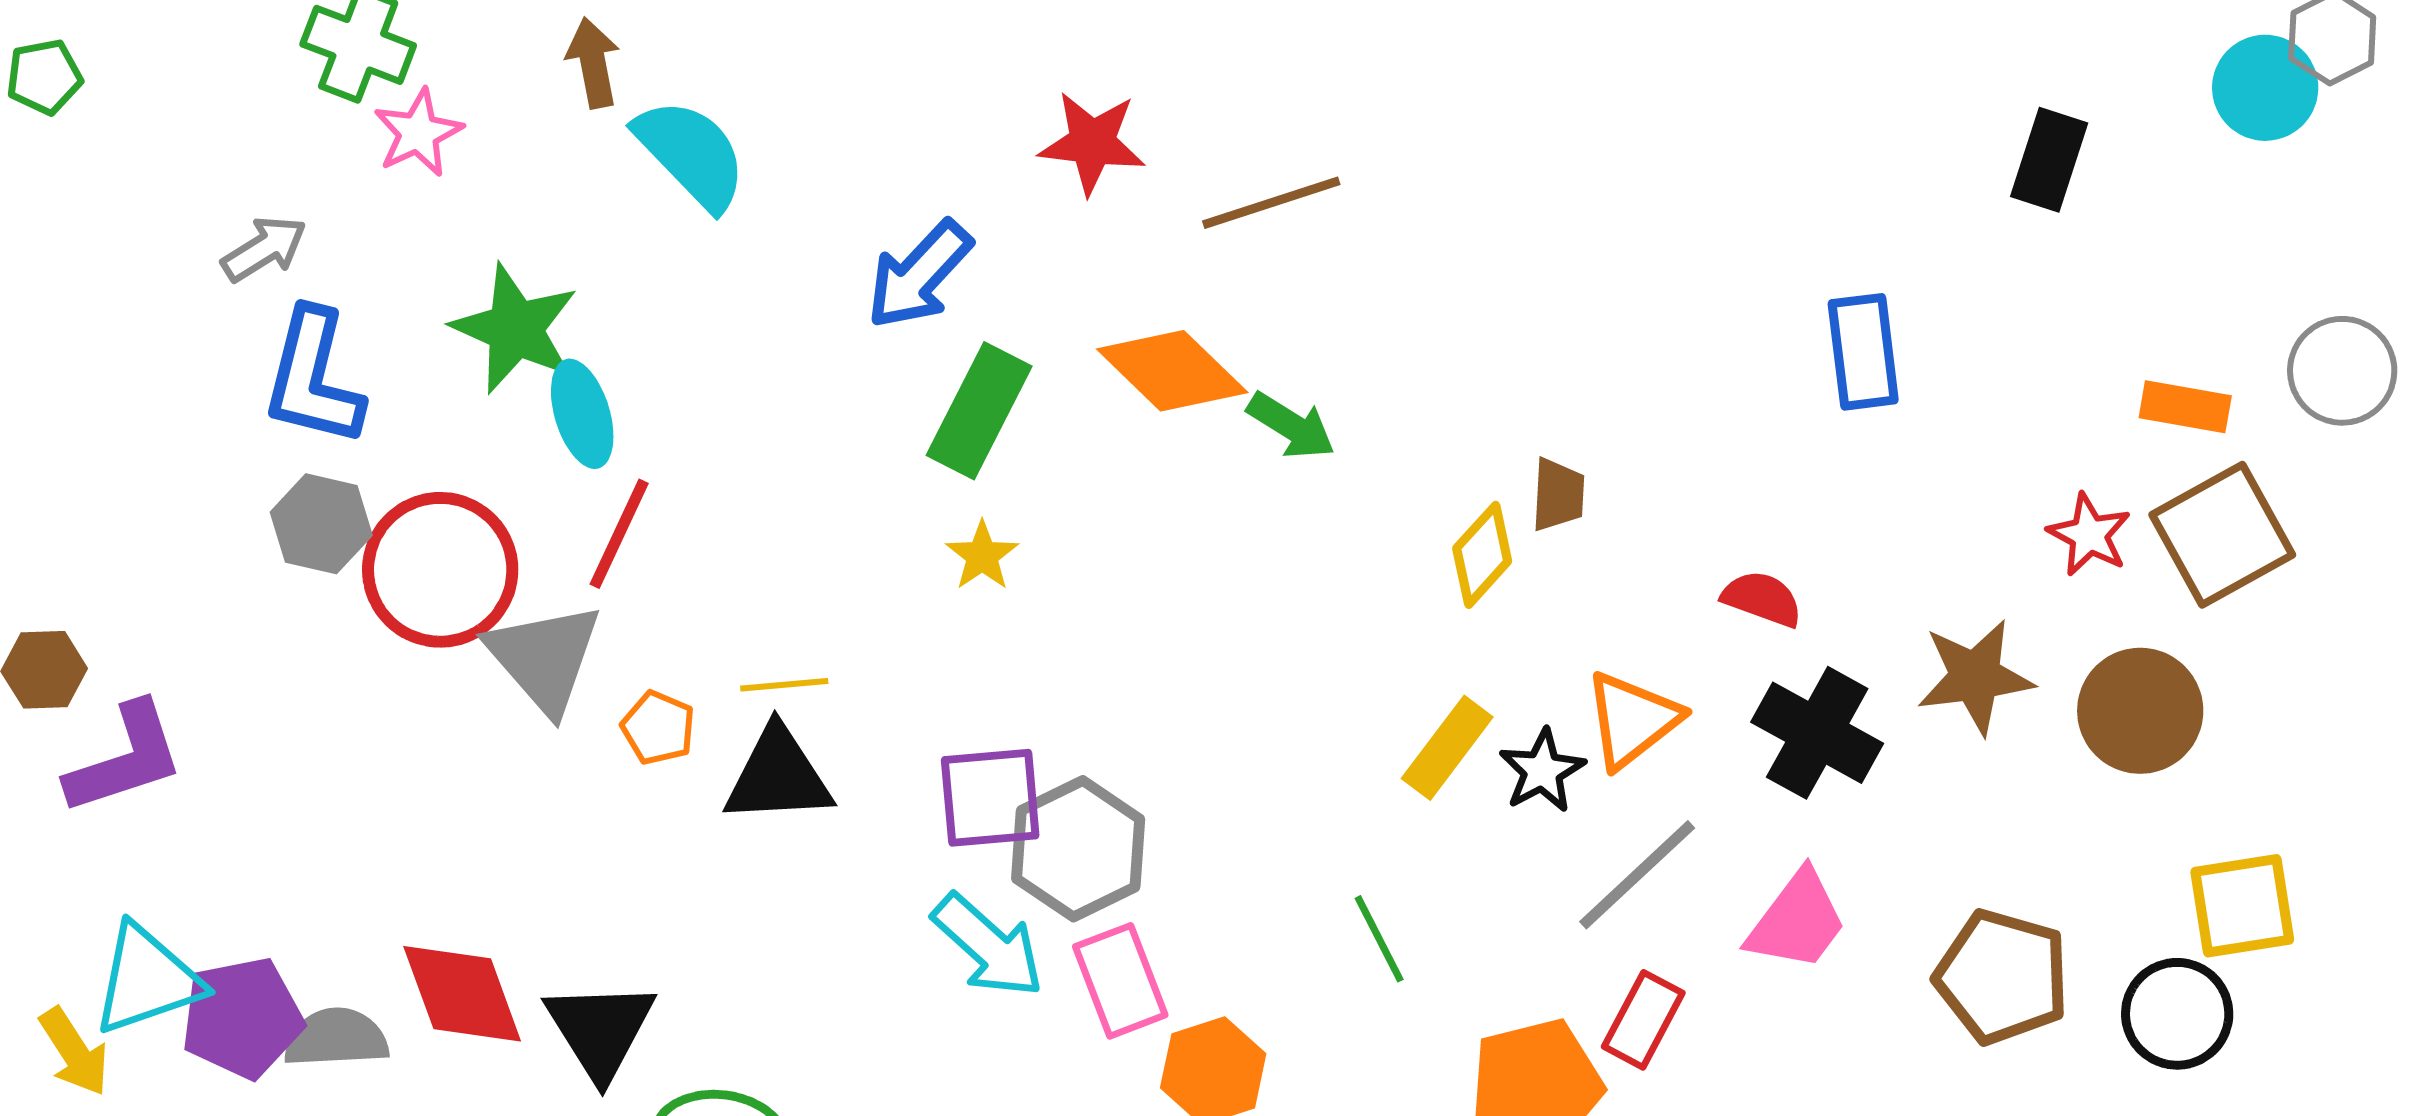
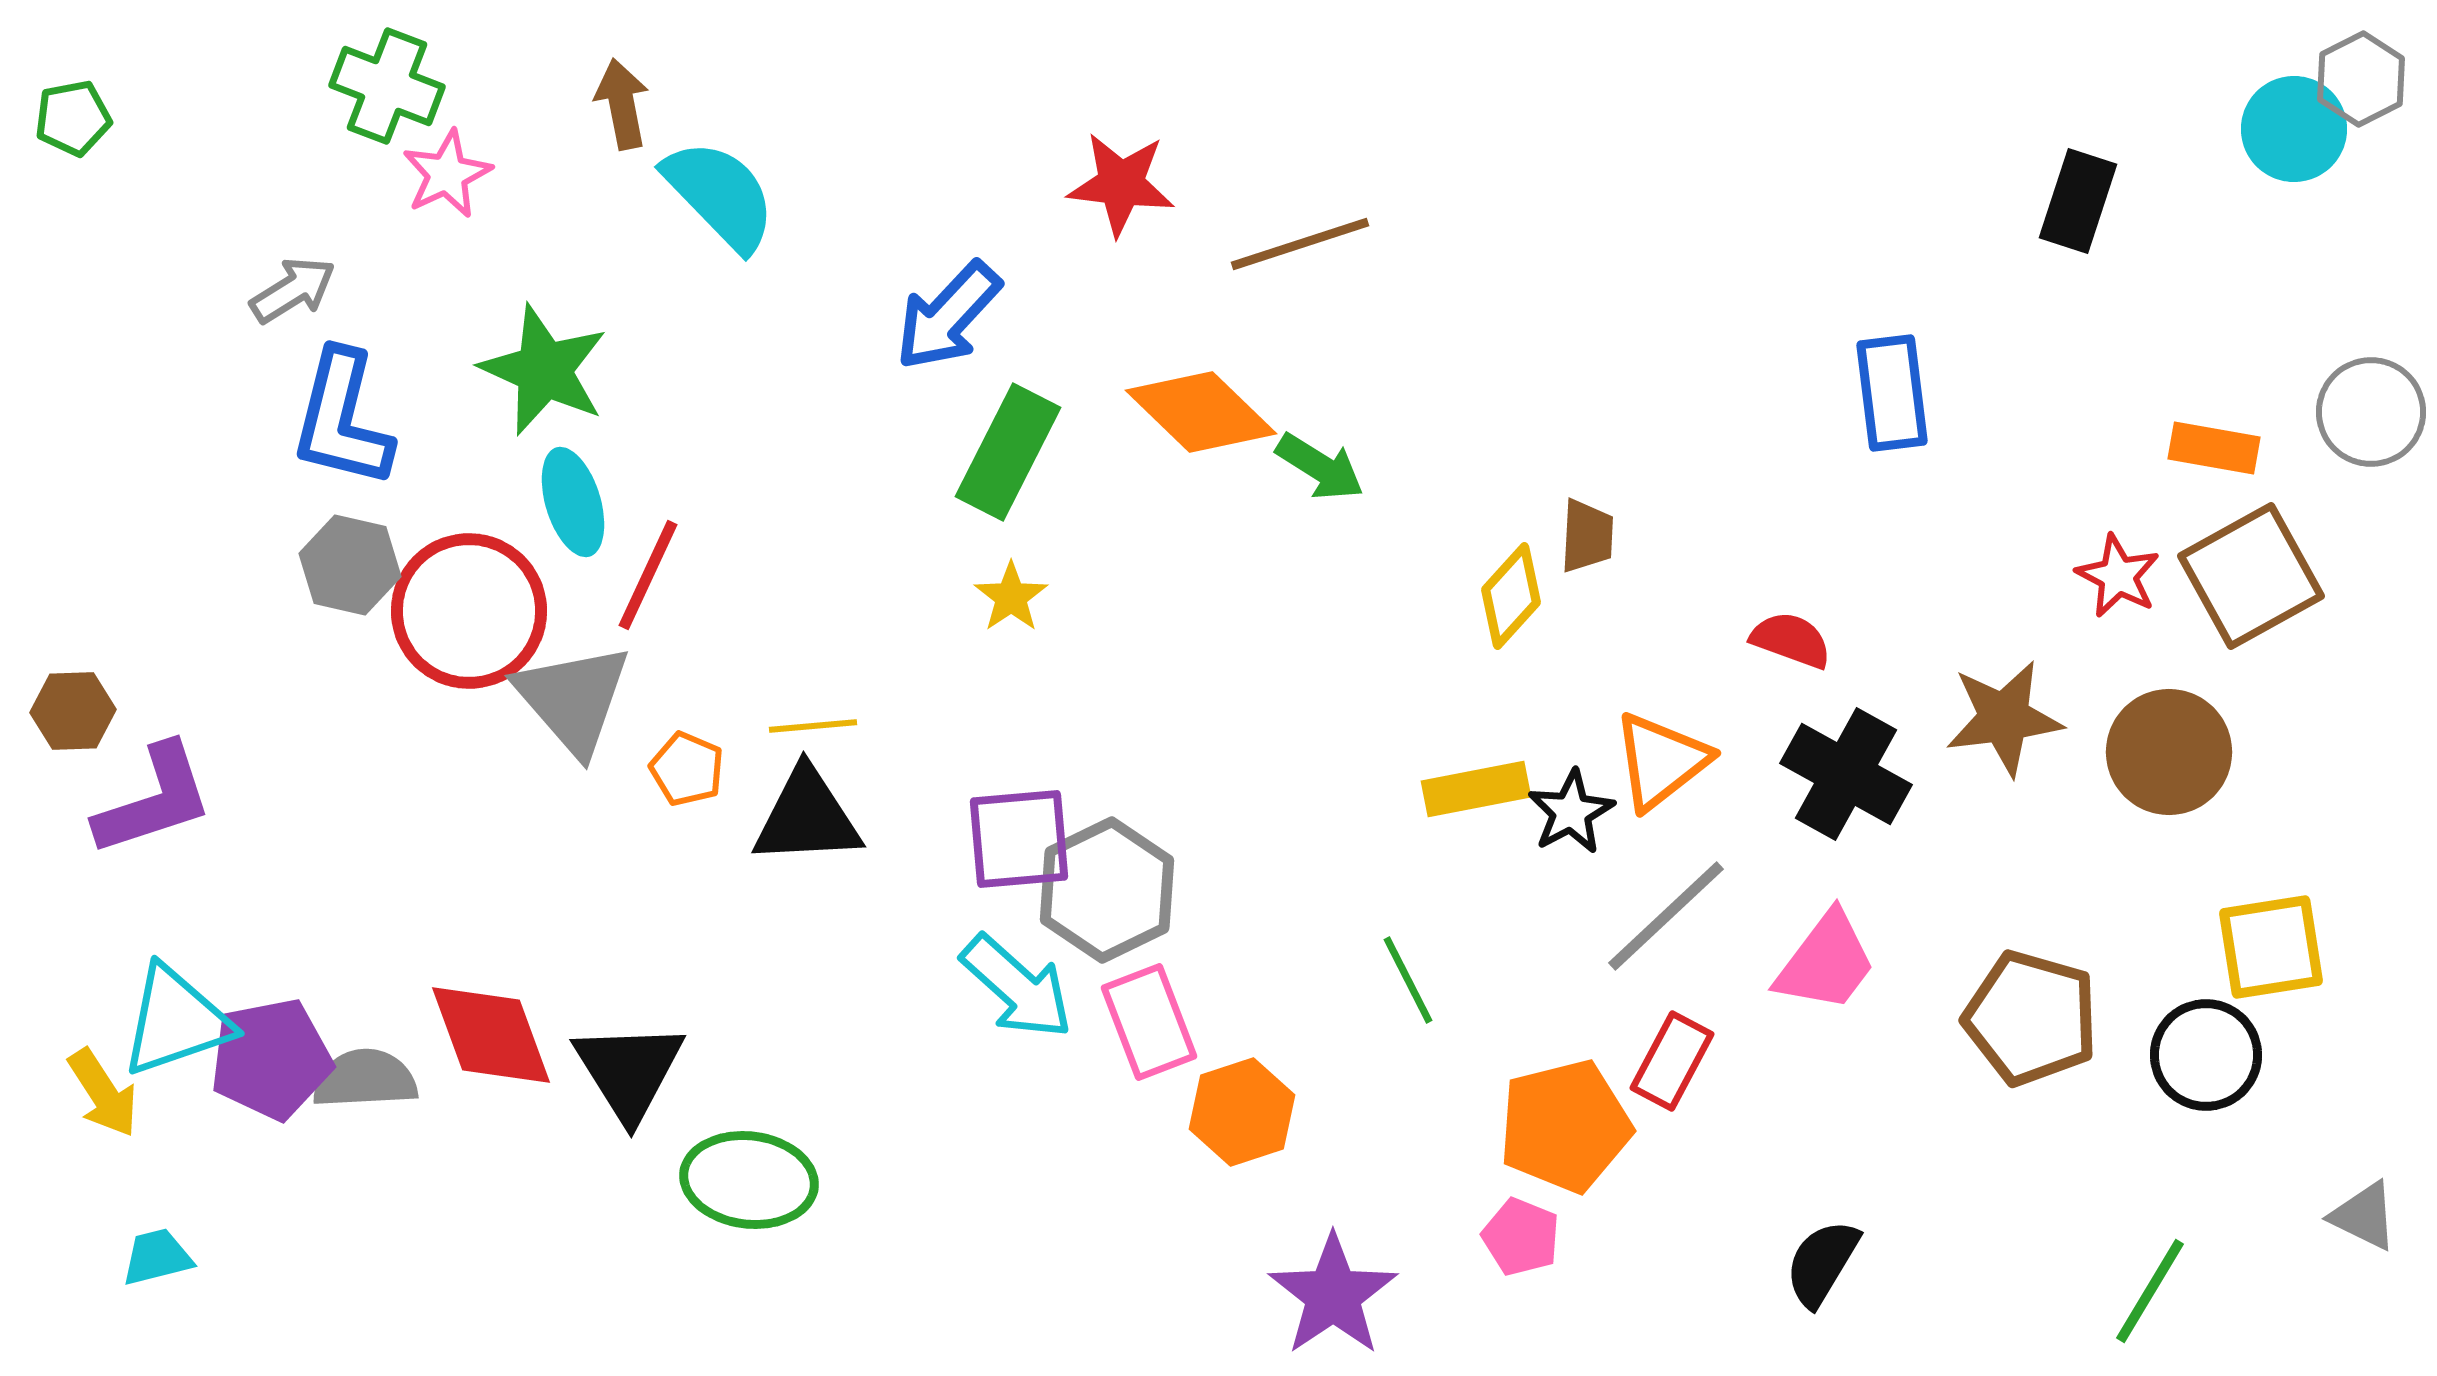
cyan ellipse: (582, 414) -> (573, 502), moved
yellow rectangle: (1447, 748) -> (1476, 789), turned 42

